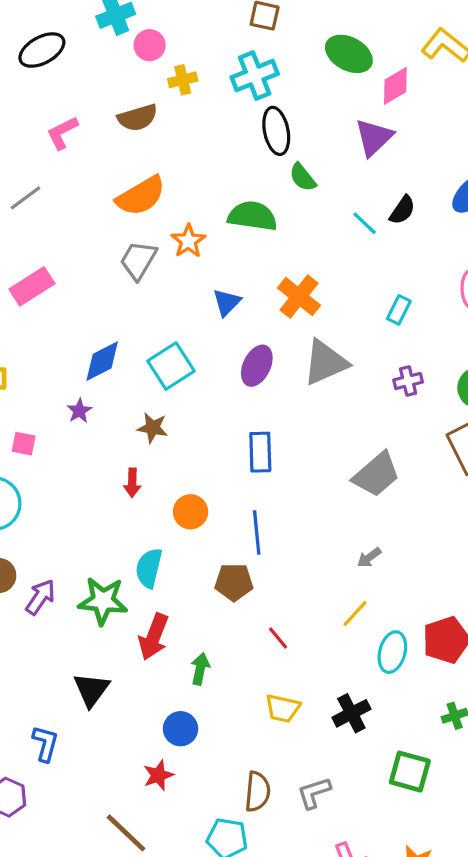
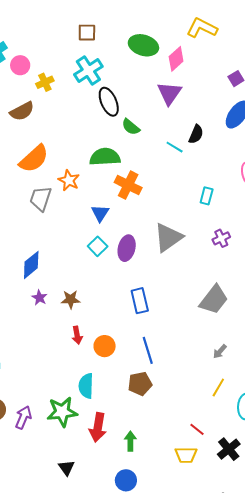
orange cross: (299, 297) -> (128, 185), moved
cyan square: (171, 366) -> (98, 246), moved, size x0.7
purple star: (79, 411) -> (40, 298), moved
red arrow: (132, 483) -> (77, 335), moved
red line: (278, 638) -> (197, 429), moved
black triangle: (91, 690) -> (66, 468), size x0.7

